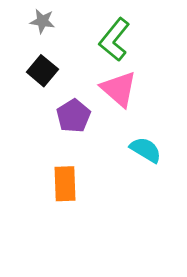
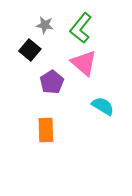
gray star: (42, 21) -> (45, 25), moved

